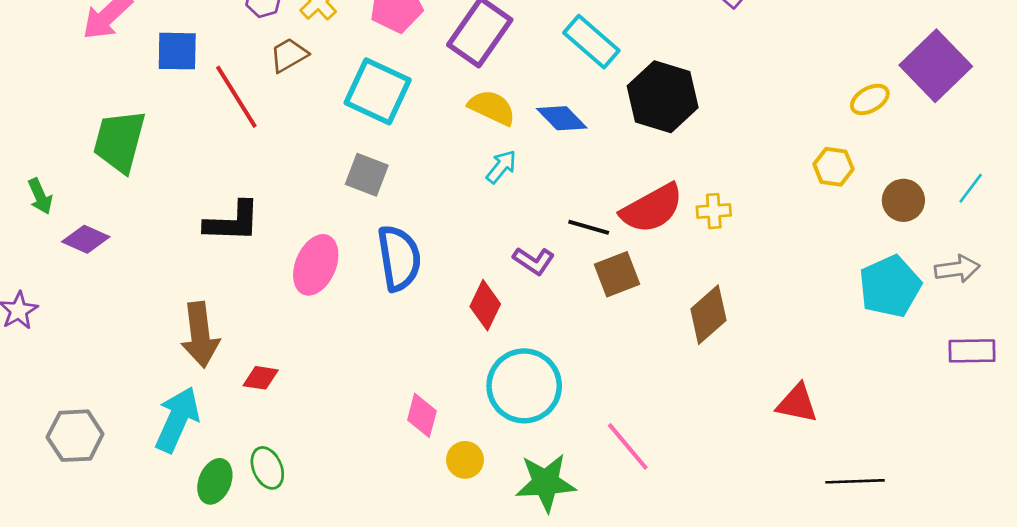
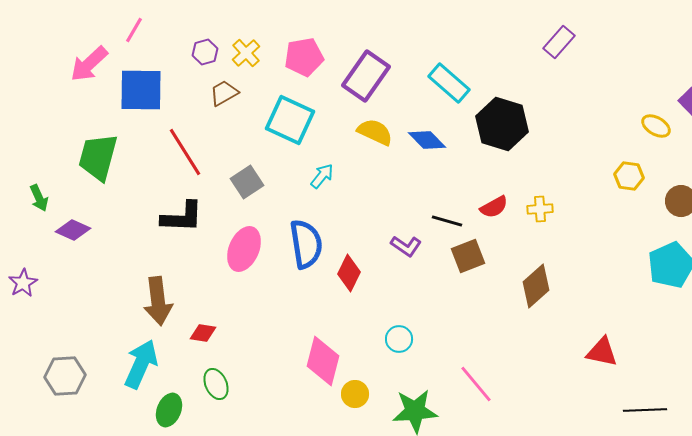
blue square: (177, 51) -> (141, 90), size x1.4
red line: (236, 97) -> (185, 152), moved
yellow ellipse: (870, 99) -> (656, 126), turned 60
cyan arrow: (501, 167) -> (322, 176), moved
gray square: (367, 175) -> (247, 182), moved, turned 36
red semicircle: (652, 208) -> (494, 207), size x0.6
red diamond: (485, 305) -> (349, 273), moved
cyan circle: (524, 386) -> (399, 339), size x0.5
pink diamond: (422, 415) -> (323, 361), size x1.5
green ellipse: (267, 468) -> (216, 384), moved

